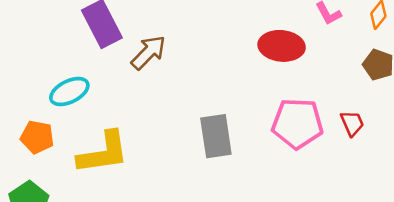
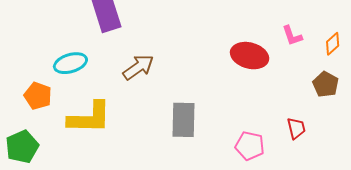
brown arrow: (148, 52) -> (138, 67), moved
pink pentagon: (297, 123) -> (250, 146), moved, size x0.7

